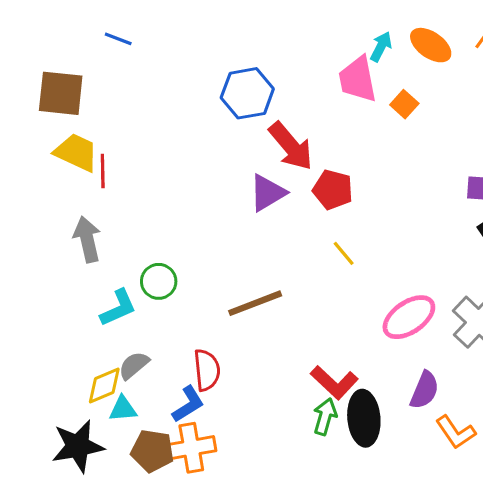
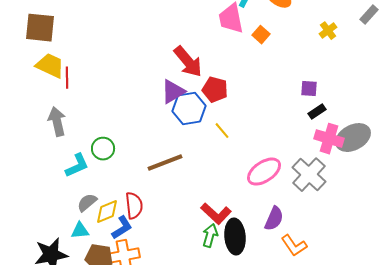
blue hexagon: (247, 93) -> (189, 109), moved
yellow diamond: (104, 386) -> (107, 212), moved

